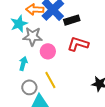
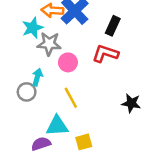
black rectangle: (72, 20) -> (113, 26), moved, turned -49
gray circle: (29, 87) -> (27, 92), moved

